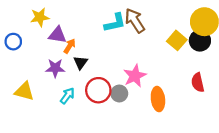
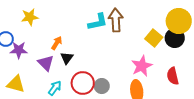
brown arrow: (135, 21) -> (116, 20), turned 30
purple triangle: (57, 35) -> (46, 63), moved, turned 36
purple star: (55, 68) -> (19, 50), moved
pink star: (135, 76) -> (142, 66), moved

